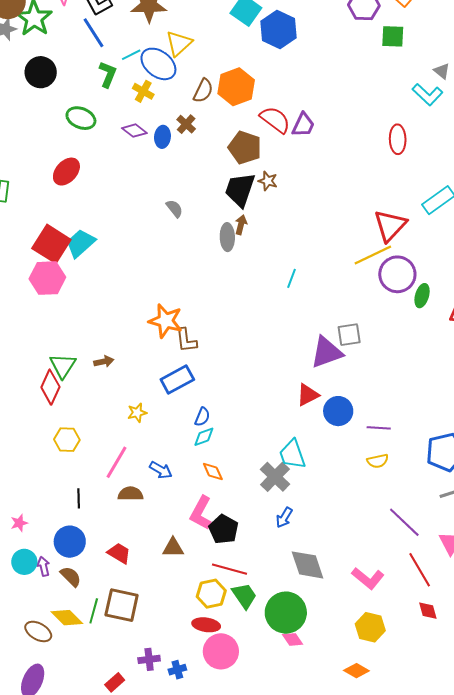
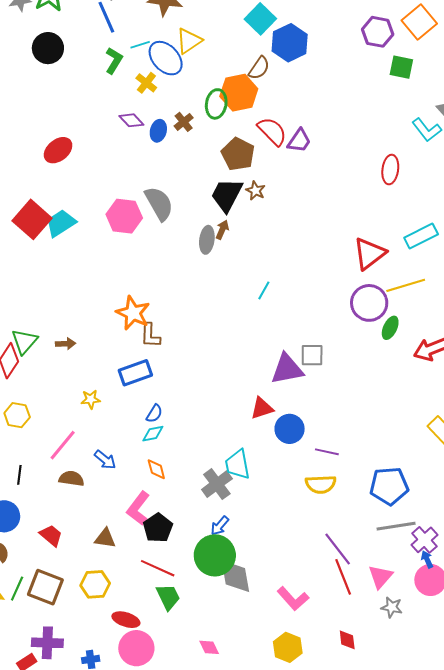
brown semicircle: (203, 91) -> (259, 68), moved
green ellipse: (81, 118) -> (216, 104), moved, turned 68
gray semicircle: (174, 209) -> (159, 203), size x1.8
yellow line: (373, 255) -> (406, 285), moved
pink hexagon: (47, 278) -> (124, 216), moved
yellow semicircle: (378, 461) -> (321, 484), size x1.4
red line: (420, 570) -> (343, 577), moved
yellow hexagon: (211, 594) -> (95, 584), moved
green circle: (286, 613) -> (215, 555), moved
purple cross: (149, 659) -> (47, 643), moved, size x1.4

